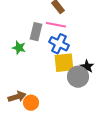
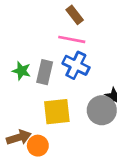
gray rectangle: (36, 32) -> (45, 72), moved
yellow square: (64, 63) -> (57, 112), moved

